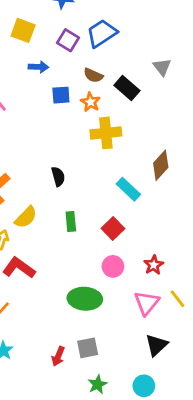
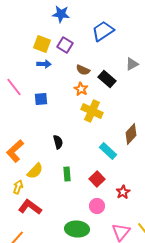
yellow square: (23, 30) -> (42, 44), moved
blue trapezoid: (102, 33) -> (103, 31), moved
gray triangle: (162, 67) -> (132, 64), turned 40
blue square: (61, 95) -> (41, 99), moved
yellow cross: (106, 133) -> (92, 111), turned 30
red star: (154, 265) -> (123, 192), moved

